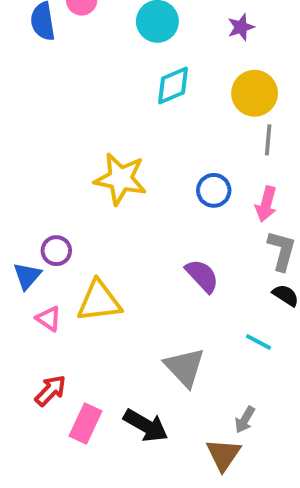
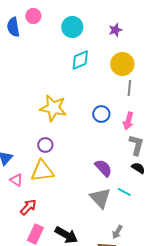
purple circle: (56, 251) -> (45, 145), moved
purple semicircle: (202, 276) -> (103, 168), moved
gray triangle: (185, 367) -> (100, 198), moved
red arrow: (51, 391) -> (28, 207), moved

